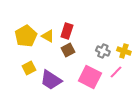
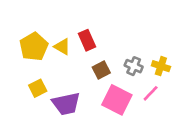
red rectangle: (67, 31) -> (87, 40), turned -42
brown square: (68, 50) -> (101, 70), moved
purple trapezoid: (51, 80) -> (66, 104), turned -45

